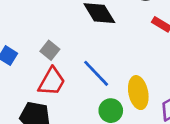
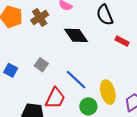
red trapezoid: (52, 81) -> (55, 98), moved

